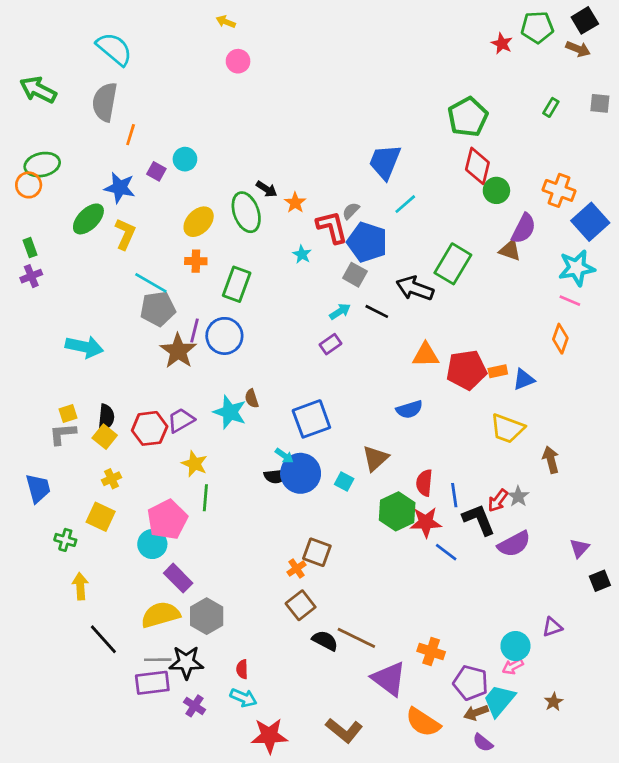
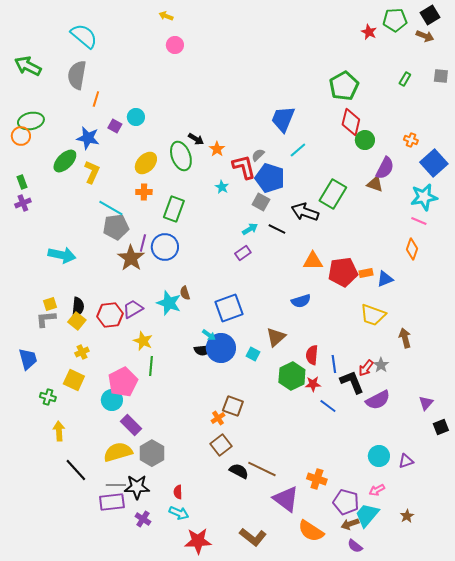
orange cross: (559, 190) -> (411, 140), size x0.6
red star: (426, 522) -> (313, 384), size x0.7
cyan circle: (515, 646) -> (379, 456), moved

